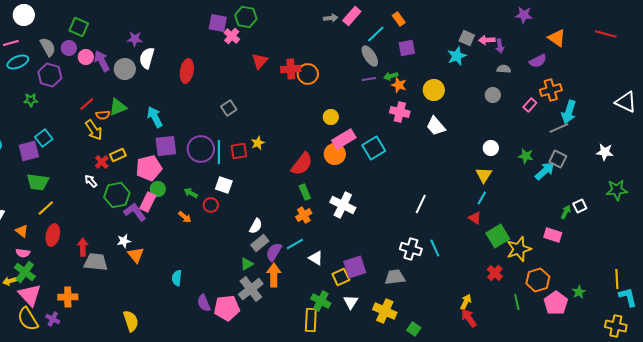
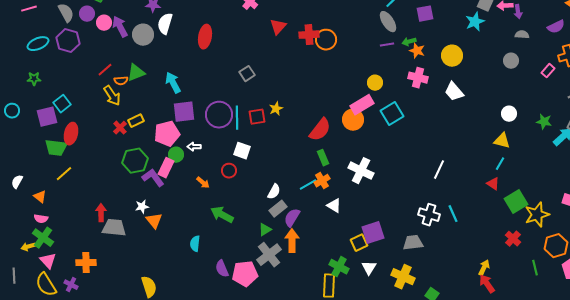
cyan ellipse: (18, 62) -> (38, 44), moved
green star: (31, 100) -> (34, 79), moved
yellow circle: (331, 117) -> (375, 83), moved
yellow triangle: (484, 175) -> (502, 141), turned -48
white arrow: (91, 181) -> (194, 147), moved, turned -48
green arrow: (191, 193) -> (222, 215), moved, size x1.6
red ellipse: (53, 235) -> (71, 134), moved
cyan line: (295, 244) -> (308, 185), moved
white triangle: (316, 258) -> (334, 206), moved
pink triangle: (30, 295) -> (48, 261), size x0.7

